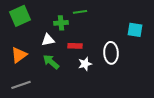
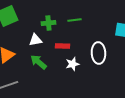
green line: (80, 12) -> (74, 20), moved

